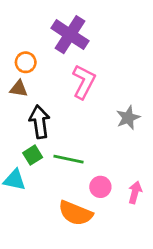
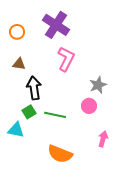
orange circle: (26, 62) -> (17, 32), moved
pink circle: (100, 187) -> (89, 106), moved

